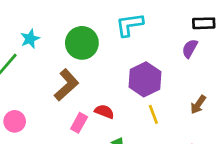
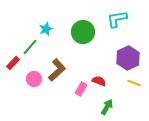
brown L-shape: (66, 85) -> (57, 70), moved
yellow line: (153, 114) -> (134, 83), turned -48
pink circle: (15, 121) -> (34, 79), moved

